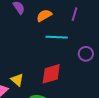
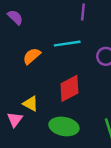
orange semicircle: (44, 16) -> (32, 56), moved

